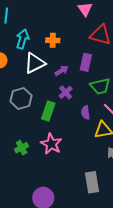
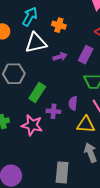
purple cross: (66, 92) -> (53, 111), moved, turned 32
pink star: (51, 144) -> (32, 125), turned -30

